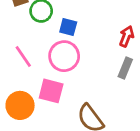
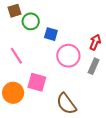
pink circle: (64, 56) -> (68, 56), moved

